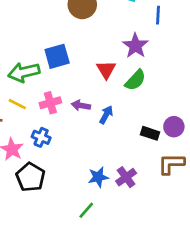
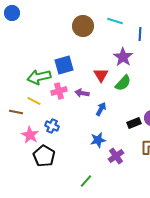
pink cross: (50, 103) -> (59, 91), moved
purple arrow: (81, 105) -> (82, 93), moved
black rectangle: (150, 133) -> (134, 123), turned -40
blue star: (98, 177) -> (98, 140), moved

